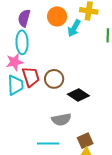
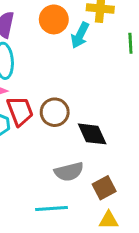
black diamond: (78, 95) -> (92, 134), turned 35
brown square: (85, 141) -> (104, 188), moved

